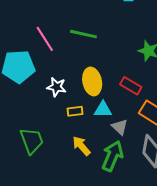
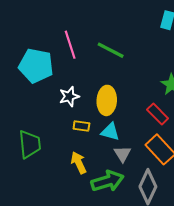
red rectangle: (131, 86) -> (158, 114), moved
white star: (57, 87) -> (69, 96), turned 30
green arrow: (112, 156) -> (107, 181), turned 36

